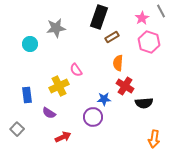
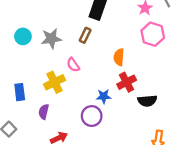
gray star: (56, 28) -> (51, 39), moved
brown rectangle: (112, 37) -> (85, 35), moved, turned -32
red cross: (125, 86) -> (127, 82), turned 30
purple semicircle: (49, 113) -> (44, 112), turned 72

